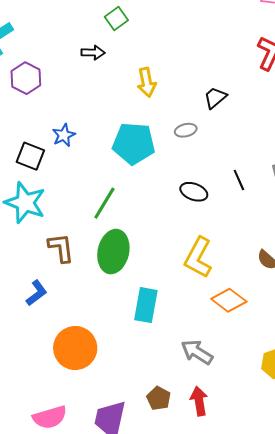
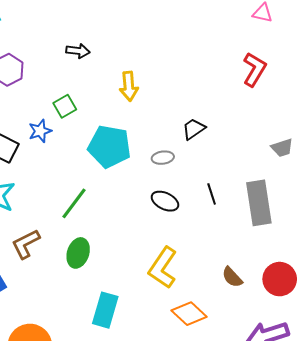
green square: (116, 19) -> (65, 106), moved
black trapezoid: (215, 98) -> (194, 129), moved
gray ellipse: (186, 130) -> (163, 158), moved
brown L-shape: (61, 248) -> (26, 244), turned -116
green ellipse: (113, 252) -> (78, 253), size x0.7

